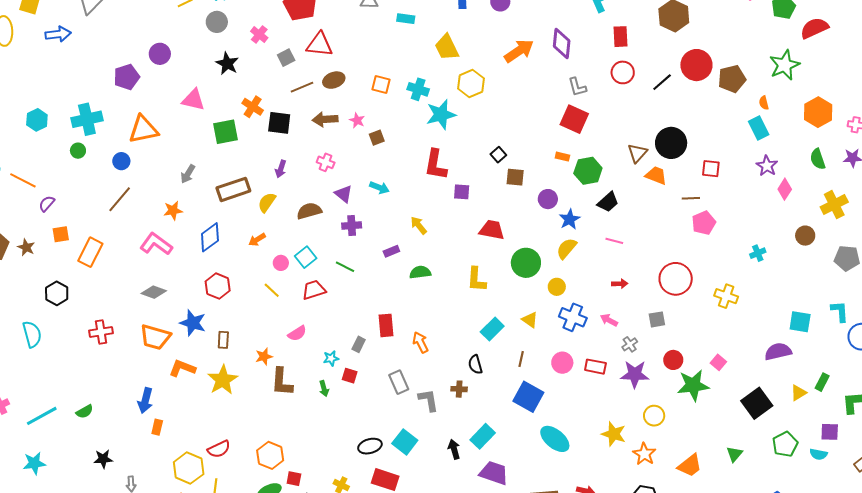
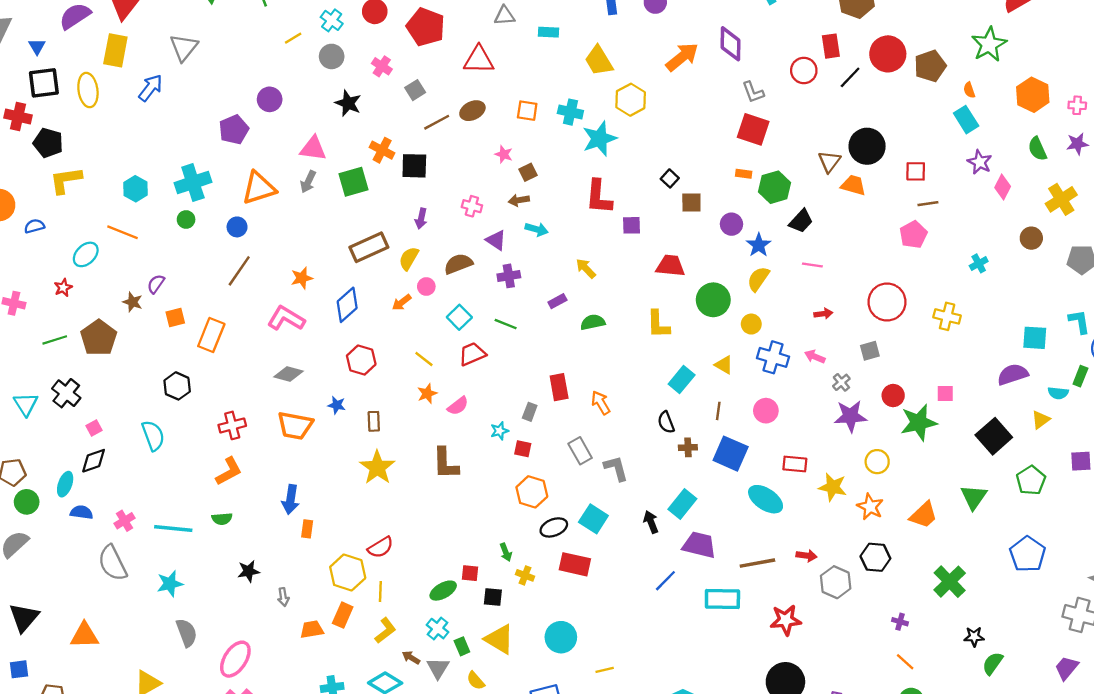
blue arrow: (58, 34) -> (151, 88), turned -40
red rectangle: (621, 37) -> (831, 46), moved
red triangle: (320, 45) -> (479, 60), moved
brown arrow: (325, 119) -> (519, 200), moved, size x0.7
gray arrow: (188, 174) -> (308, 182), moved
orange line: (23, 180) -> (122, 232), moved
brown line: (691, 198) -> (928, 204), moved
brown star: (26, 247) -> (133, 302), moved
pink circle: (281, 263) -> (426, 287), moved
blue star: (193, 323) -> (337, 405), size x0.6
orange star: (264, 357) -> (427, 394), moved
pink square: (718, 362) -> (945, 393), turned -35
red rectangle: (595, 367) -> (795, 464), moved
orange L-shape: (182, 368) -> (229, 471), moved, turned 136
green rectangle: (822, 382) -> (1080, 376), moved
green arrow: (324, 389) -> (506, 552), moved
brown cross: (459, 389) -> (688, 447), moved
green semicircle: (85, 412) -> (222, 519), turned 30
cyan line: (42, 416) -> (173, 528), turned 40
green triangle: (734, 454) -> (974, 497), size x1.4
cyan semicircle: (818, 454) -> (1058, 393), moved
orange hexagon: (270, 455) -> (532, 492), moved

